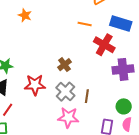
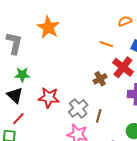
orange star: (25, 15) -> (48, 27), size x1.6
brown cross: (64, 65) -> (100, 79), moved

